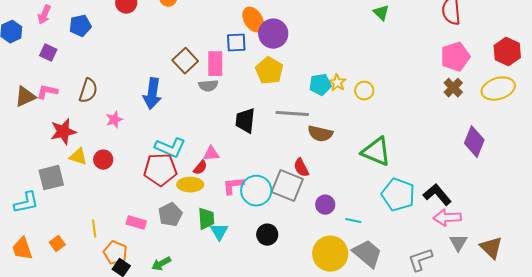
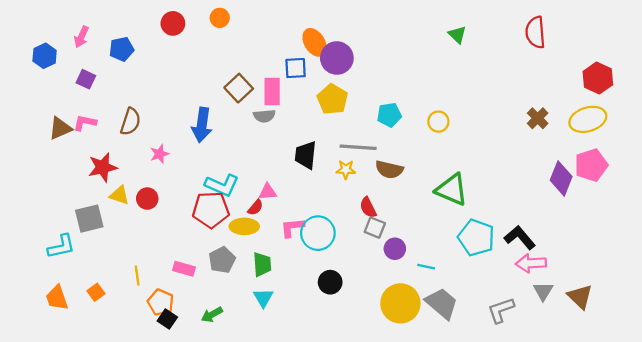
pink pentagon: (455, 57) -> (591, 165), moved
yellow star: (337, 83) -> (346, 170), moved, turned -30
gray square: (287, 186) -> (375, 228), moved, size x0.6
cyan triangle: (219, 232) -> (263, 298), moved

